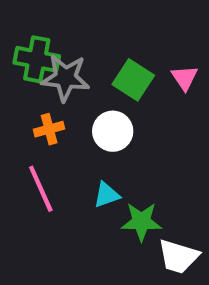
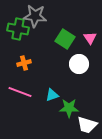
gray star: (65, 78) -> (35, 16), moved
white circle: (113, 131) -> (79, 64), moved
pink line: (41, 189) -> (20, 92), turned -45

